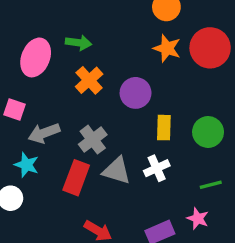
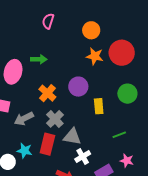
orange cross: (89, 80) -> (47, 93), moved
green circle: (208, 132) -> (127, 94), moved
cyan star: (27, 165) -> (25, 151), moved
white cross: (157, 168) -> (83, 156), moved
green line: (211, 185) -> (119, 135), moved

